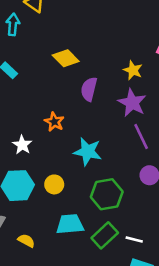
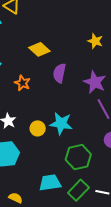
yellow star: (133, 70) -> (95, 41), moved
orange star: (54, 122) -> (22, 83), moved
yellow circle: (54, 184) -> (38, 128), moved

